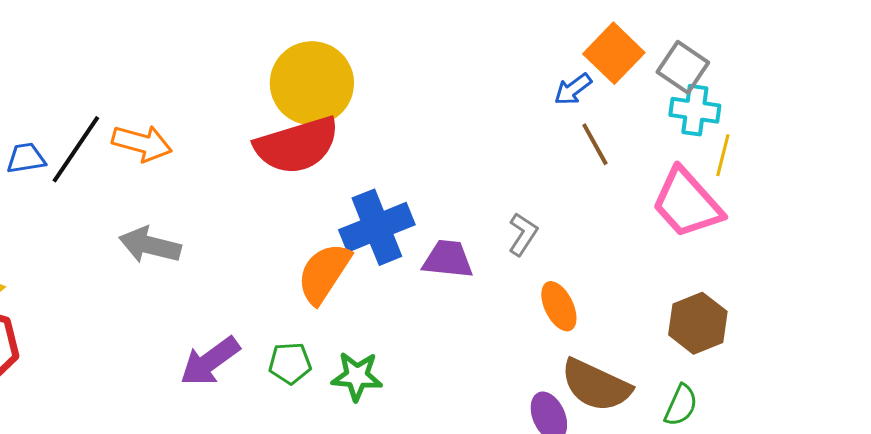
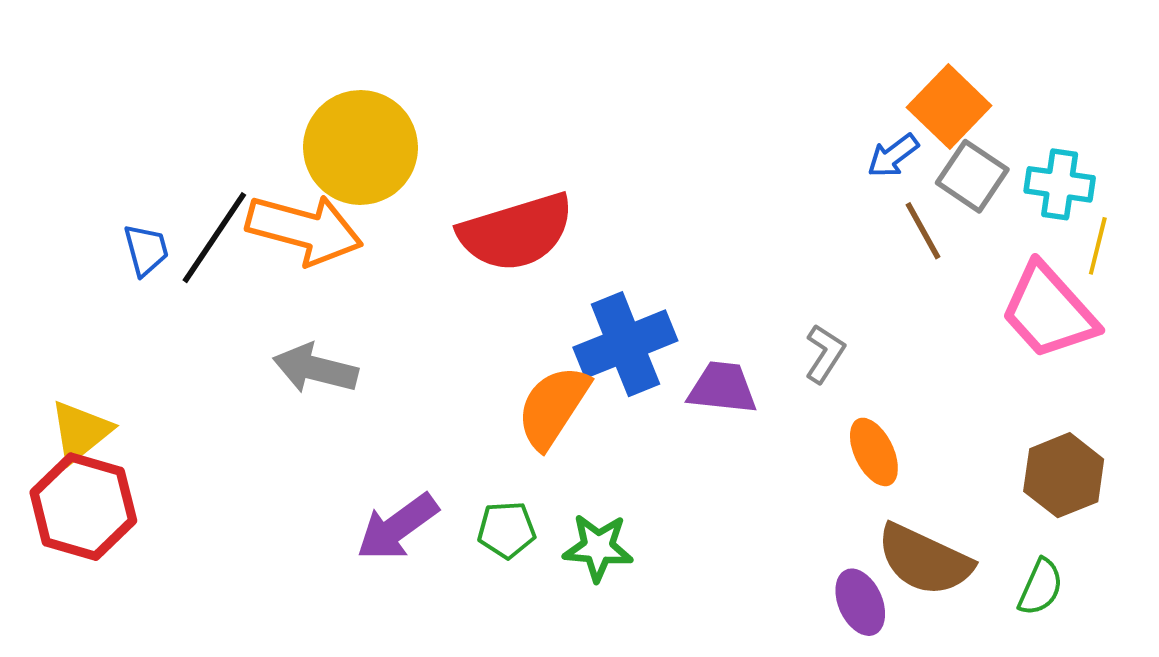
gray square: (683, 67) -> (972, 176), moved
yellow circle: (312, 83) -> (360, 147), moved
orange arrow: (142, 143) -> (305, 229), size x1.4
blue trapezoid: (26, 158) -> (146, 250), turned 84

